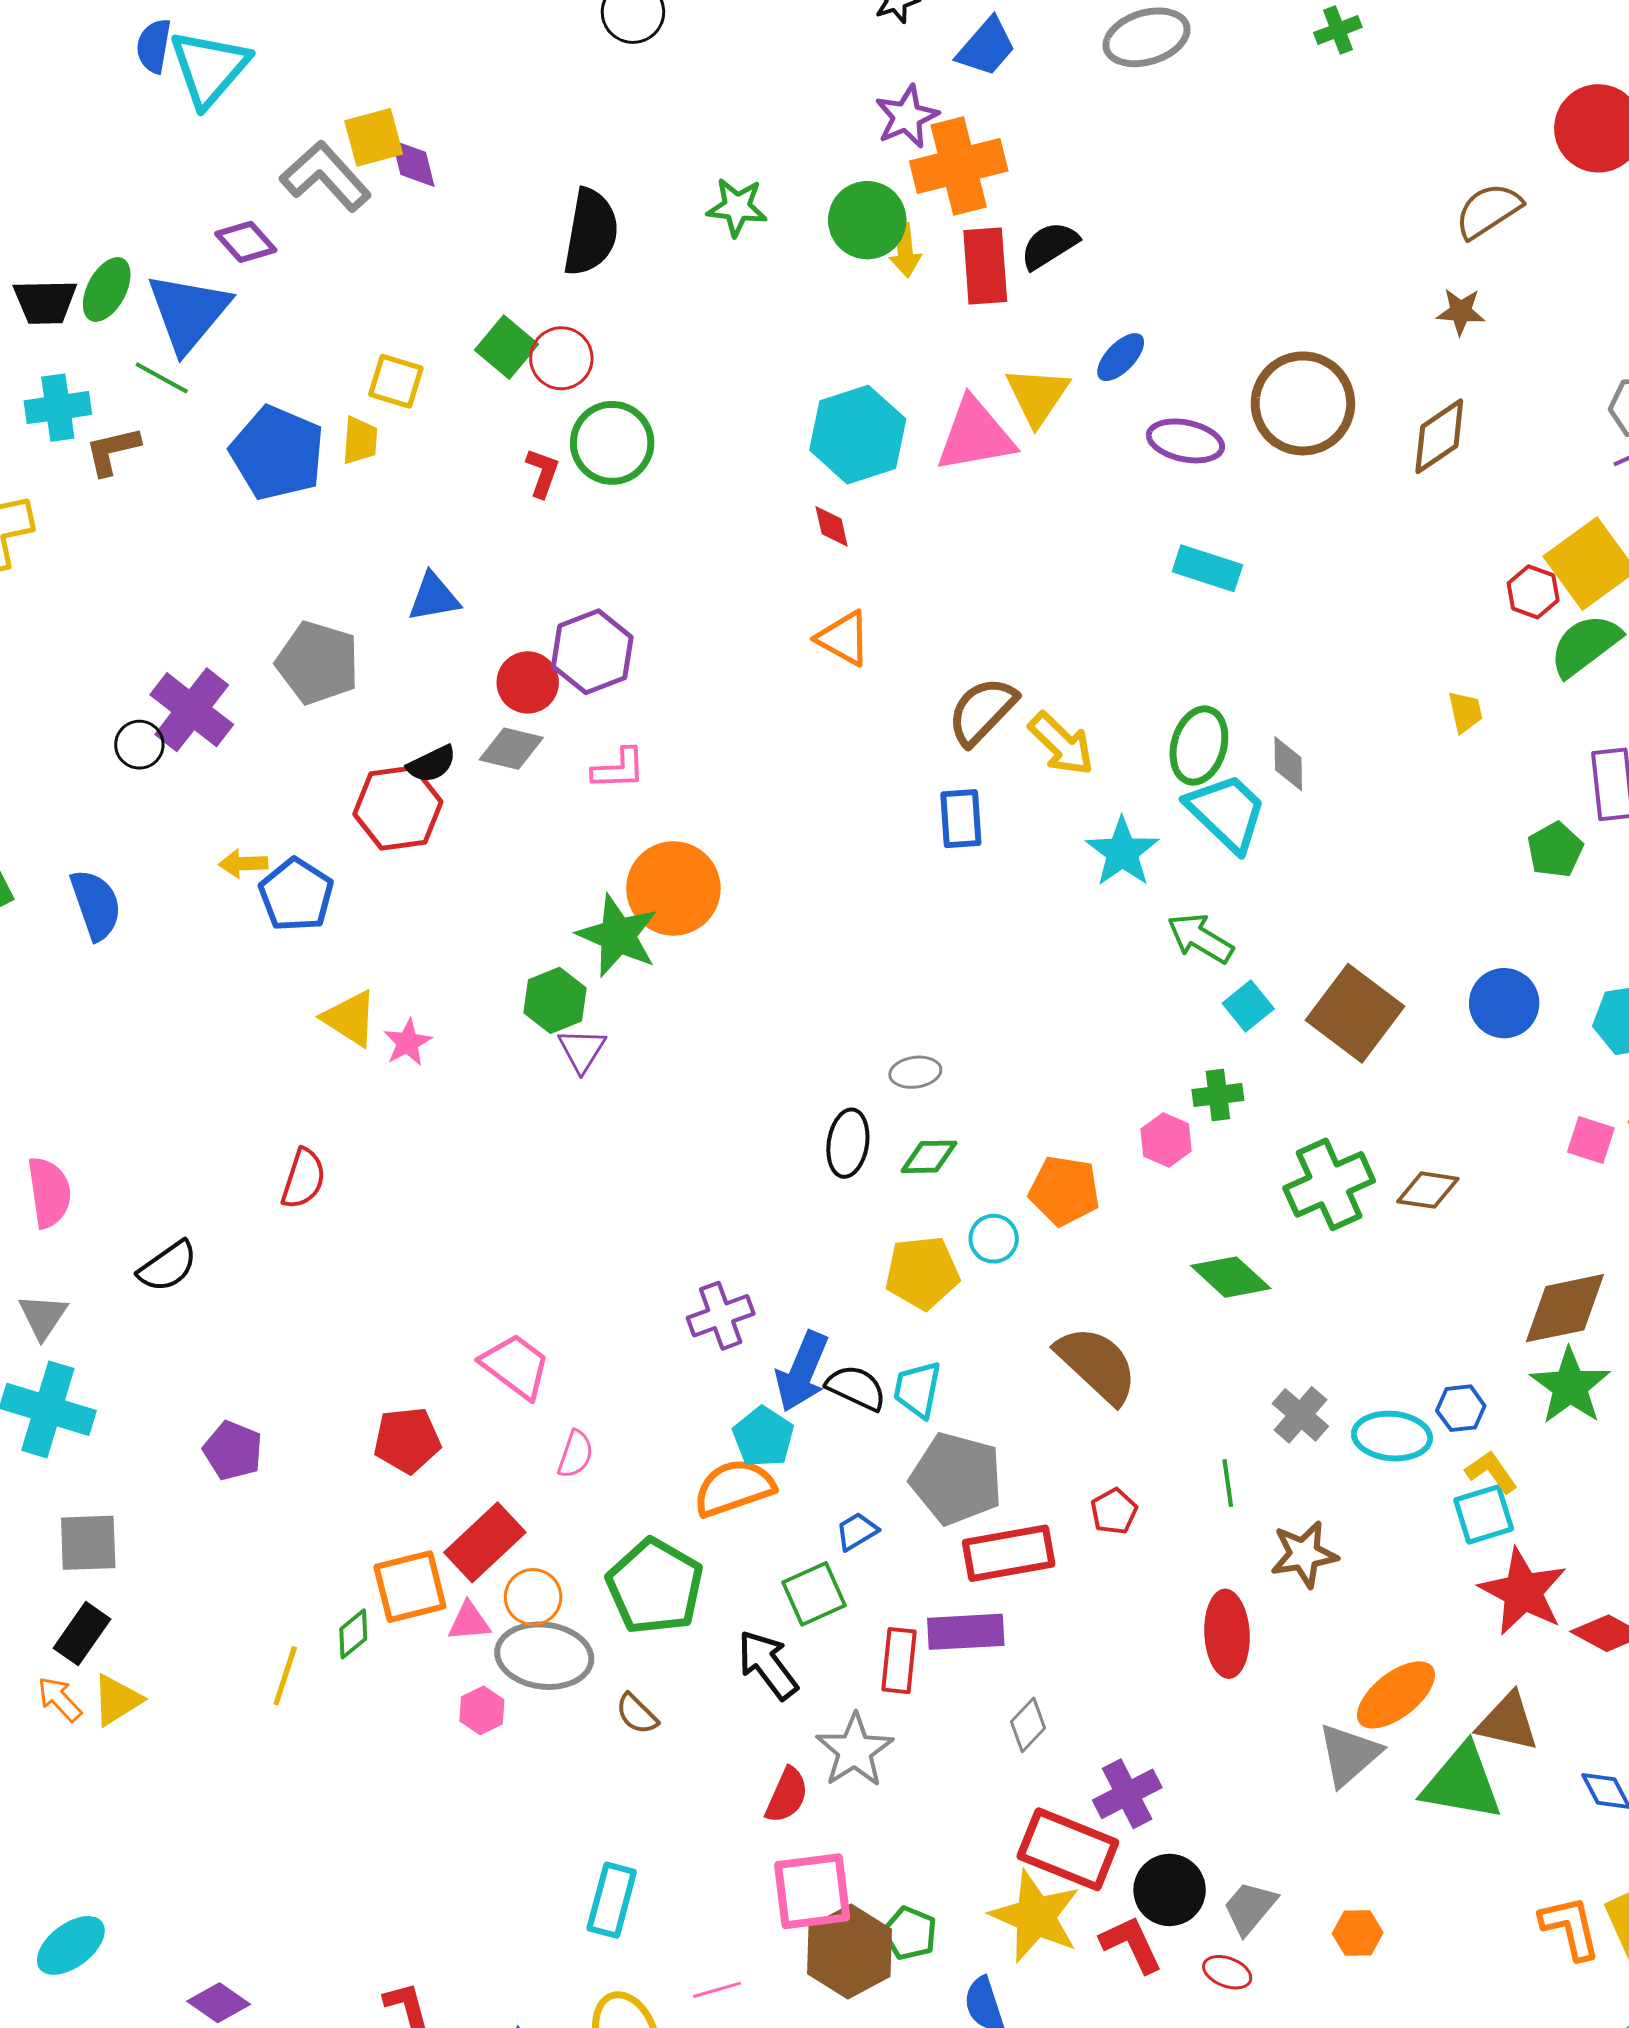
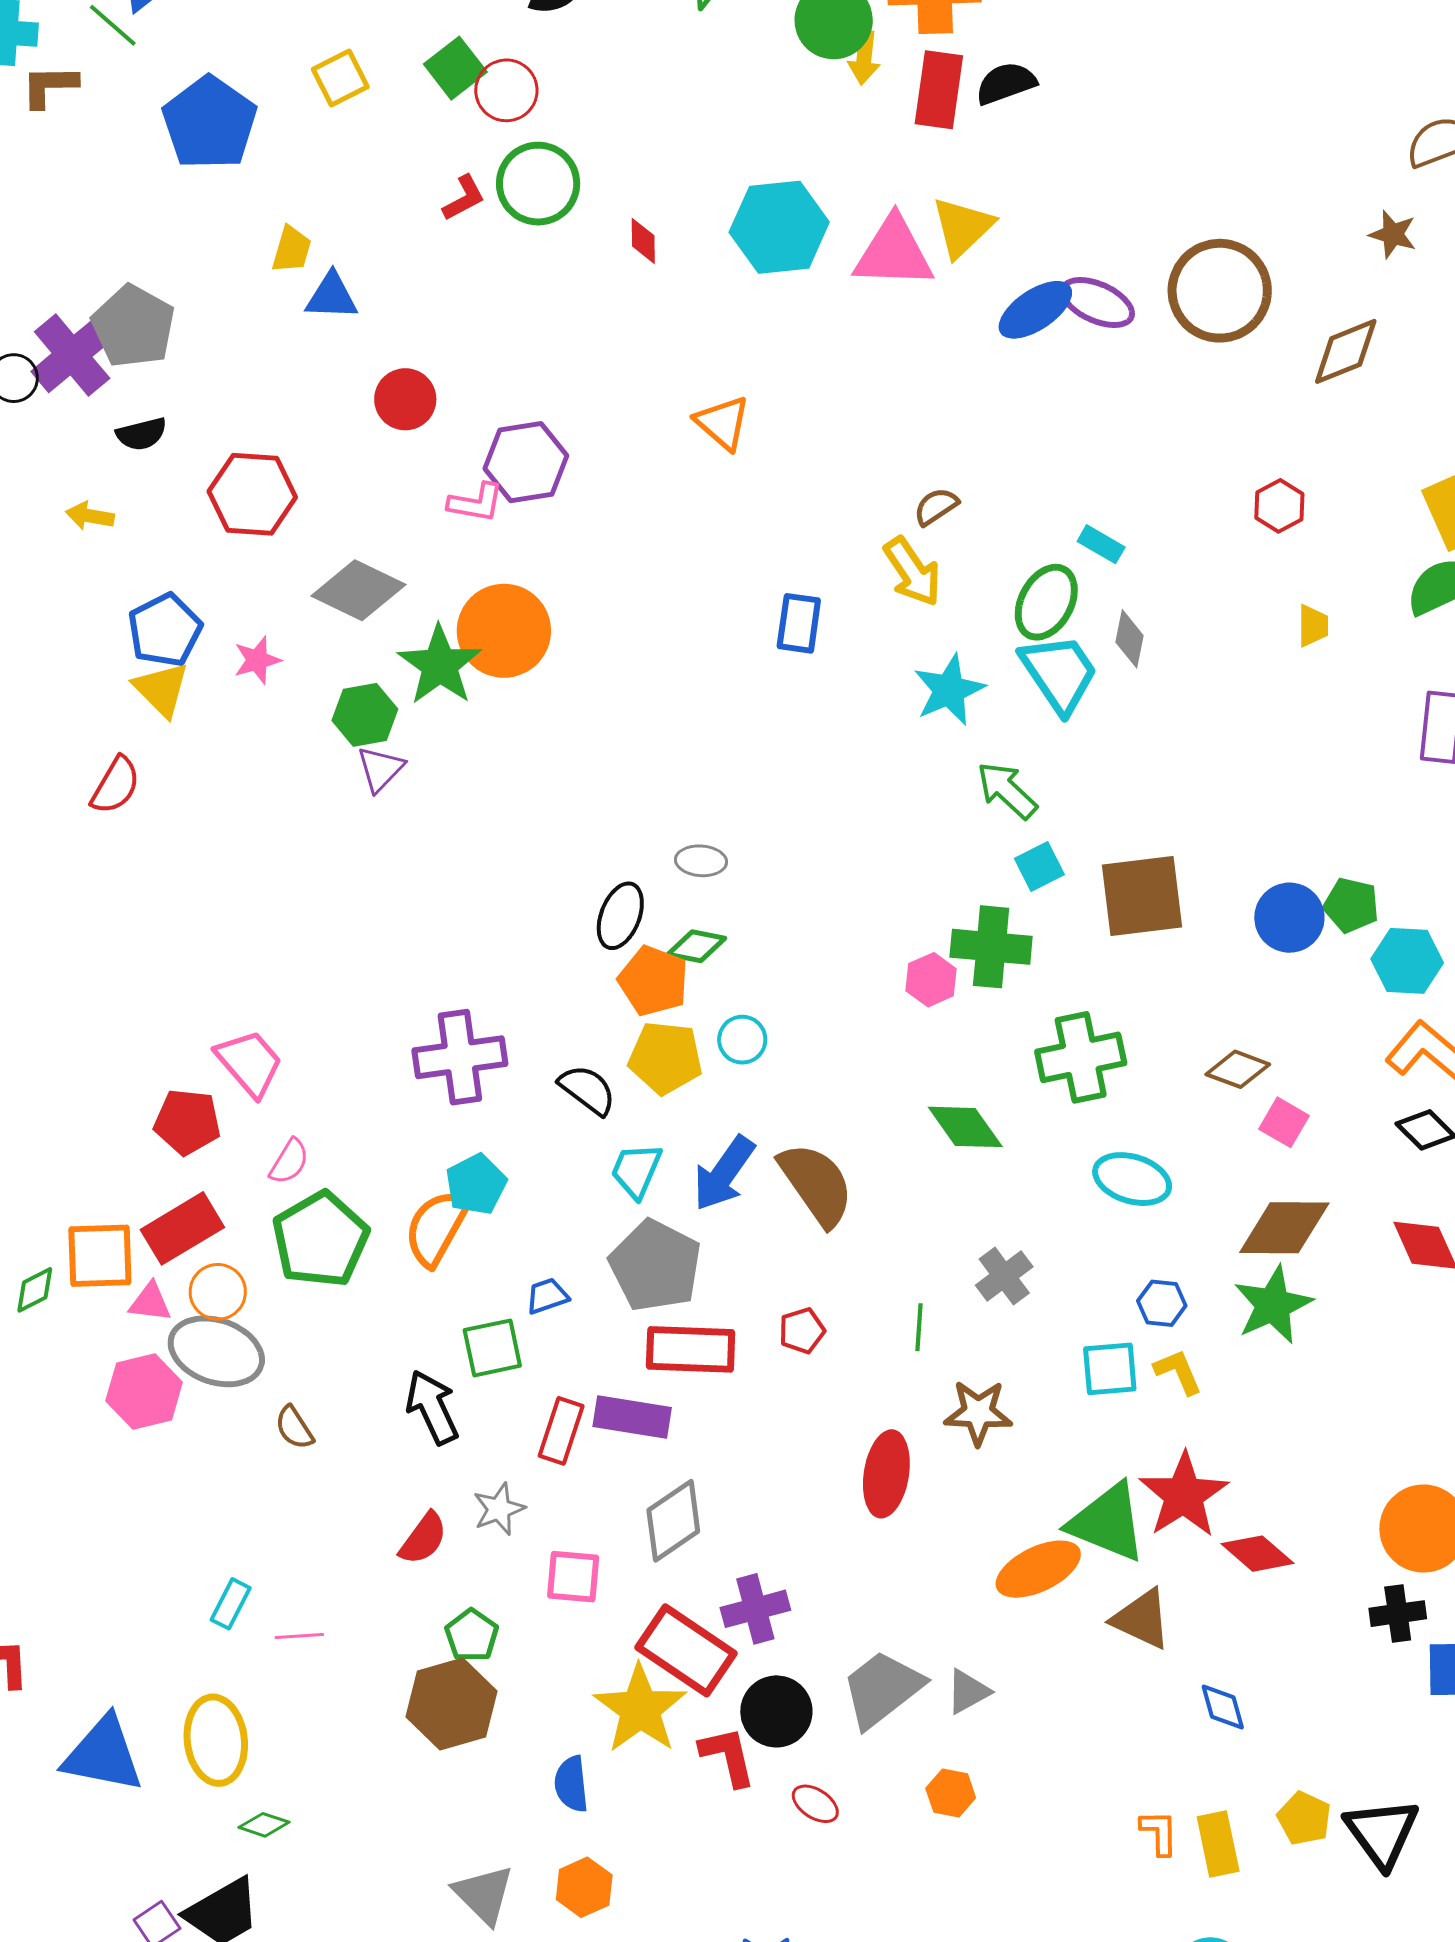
blue ellipse: (1121, 357) -> (1035, 310), moved, size x1.4
yellow square: (396, 381) -> (340, 78), turned 34
yellow trapezoid: (360, 440) -> (292, 249), moved
red L-shape: (542, 473) -> (464, 198), turned 30
red diamond: (832, 526) -> (643, 241), moved
cyan rectangle: (1207, 568) -> (1101, 544), moved, size x0.7
red hexagon: (1533, 592) -> (1279, 506), moved
purple hexagon: (592, 652) -> (526, 462), moved
gray pentagon: (318, 663) -> (133, 326), moved
brown semicircle: (982, 711) -> (936, 507), moved, size x0.6
gray diamond: (511, 749) -> (358, 590), moved, size x1.4
black semicircle: (432, 764) -> (141, 434), moved
green pentagon: (1555, 850) -> (1351, 905), moved, turned 30
blue pentagon: (296, 895) -> (165, 630), moved
brown square: (1355, 1013) -> (1142, 896), turned 34
pink star: (408, 1042) -> (257, 660), moved
green cross: (1218, 1095) -> (991, 947), size x1.6
pink square: (1591, 1140) -> (1284, 1122), moved
red semicircle: (303, 1179) -> (116, 785), moved
brown diamond: (1428, 1190) -> (1238, 1069), moved
orange pentagon: (1064, 1191) -> (653, 981), moved
purple cross: (721, 1316) -> (460, 1057), size x1.4
blue arrow: (802, 1372) -> (724, 1173), moved
black semicircle: (856, 1388) -> (587, 1090), moved
cyan ellipse: (1392, 1436) -> (1132, 1179), moved
red pentagon: (407, 1440) -> (187, 1122), moved
orange semicircle: (734, 1488) -> (437, 1228), turned -54
cyan square: (1484, 1514) -> (1110, 1369), moved
green pentagon: (655, 1586) -> (320, 1239), moved
pink hexagon: (482, 1710) -> (144, 1391), size x1.6
gray diamond: (1028, 1725) -> (673, 1521), size x1.6
gray star: (855, 1750) -> (499, 1509), size x0.7
gray triangle: (1349, 1755) -> (968, 1692), moved, size x0.7
green triangle: (1462, 1783) -> (1107, 1522), moved
pink square: (812, 1891) -> (573, 1577), moved, size x0.7
cyan rectangle: (612, 1900) -> (231, 1604), size x0.7
gray trapezoid: (1250, 1908) -> (882, 1689), moved, size x1.5
orange L-shape: (1570, 1928) -> (1159, 1833), size x0.7
green pentagon: (910, 1933) -> (472, 1635), moved
pink line: (717, 1990) -> (299, 1636), moved

